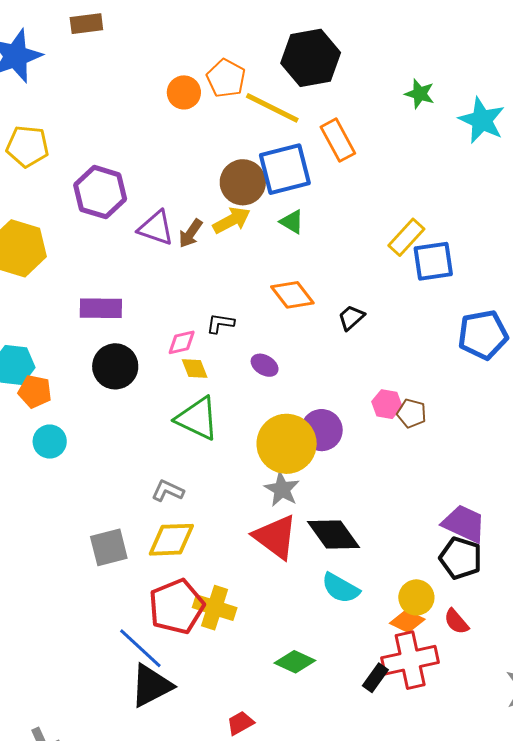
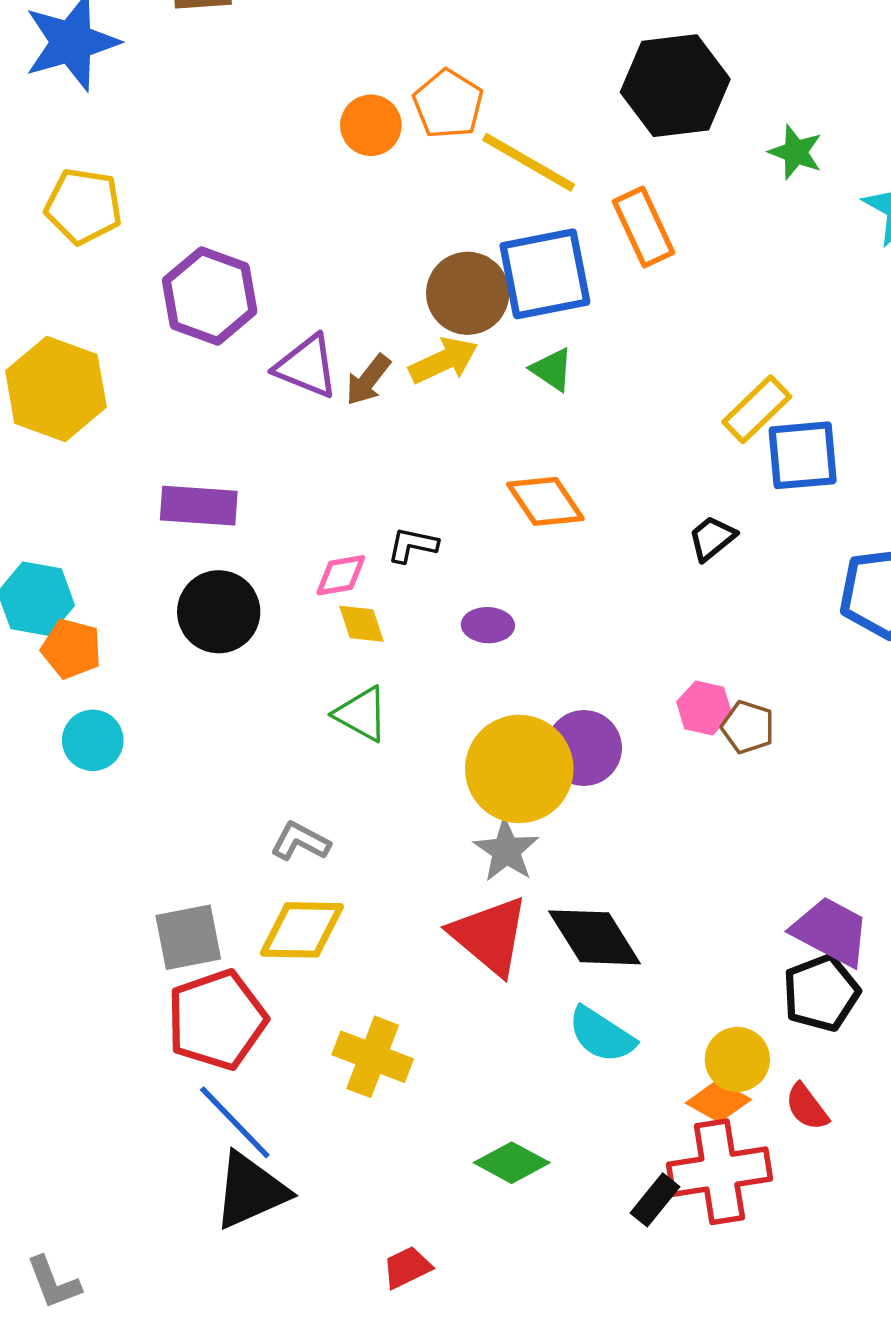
black hexagon: (311, 58) -> (675, 86), moved
black trapezoid: (351, 318) -> (712, 538), moved
purple ellipse: (265, 365) -> (488, 625), turned -32
green triangle: (197, 418) -> (361, 714), size x0.7
black pentagon: (461, 558) -> (821, 993), turned 30
red pentagon: (176, 606) -> (217, 1020), moved

